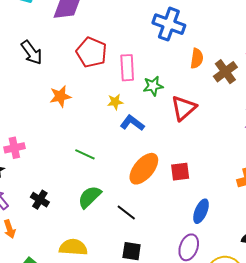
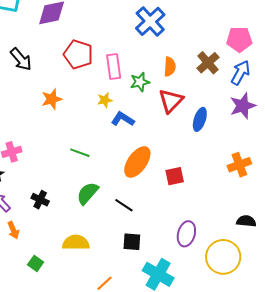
blue cross: (169, 24) -> (150, 21), turned 32
orange semicircle: (197, 58) -> (170, 67), moved
red square: (180, 172) -> (175, 176), moved
blue ellipse: (201, 211) -> (200, 119), moved

